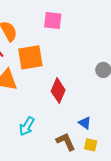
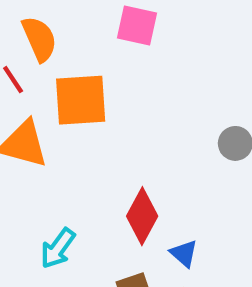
red diamond: (58, 91) -> (142, 216), moved

